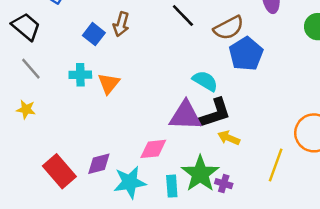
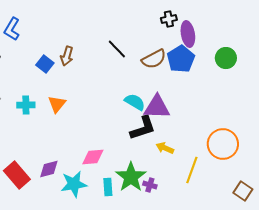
blue pentagon: (246, 54) -> (181, 59), moved
cyan cross: (80, 75) -> (26, 105), moved
purple triangle: (185, 116) -> (157, 107), moved
yellow arrow: (229, 138) -> (165, 148), moved

